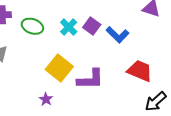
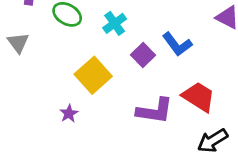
purple square: (92, 26) -> (143, 55), moved
purple L-shape: (90, 79) -> (155, 111), moved

